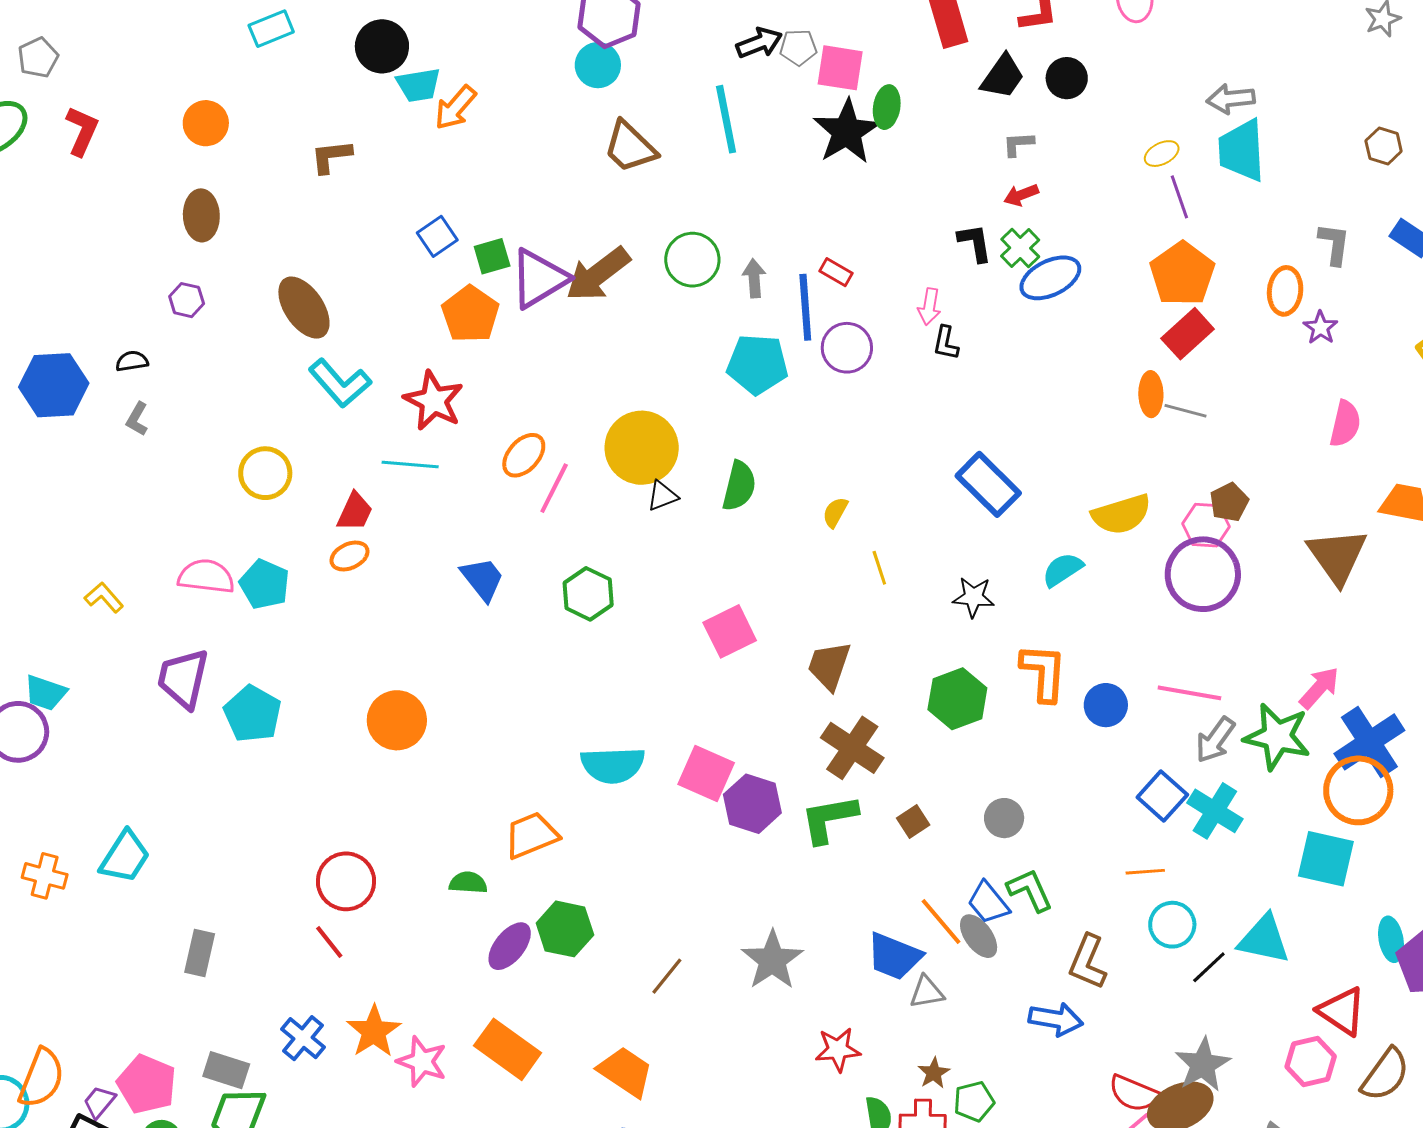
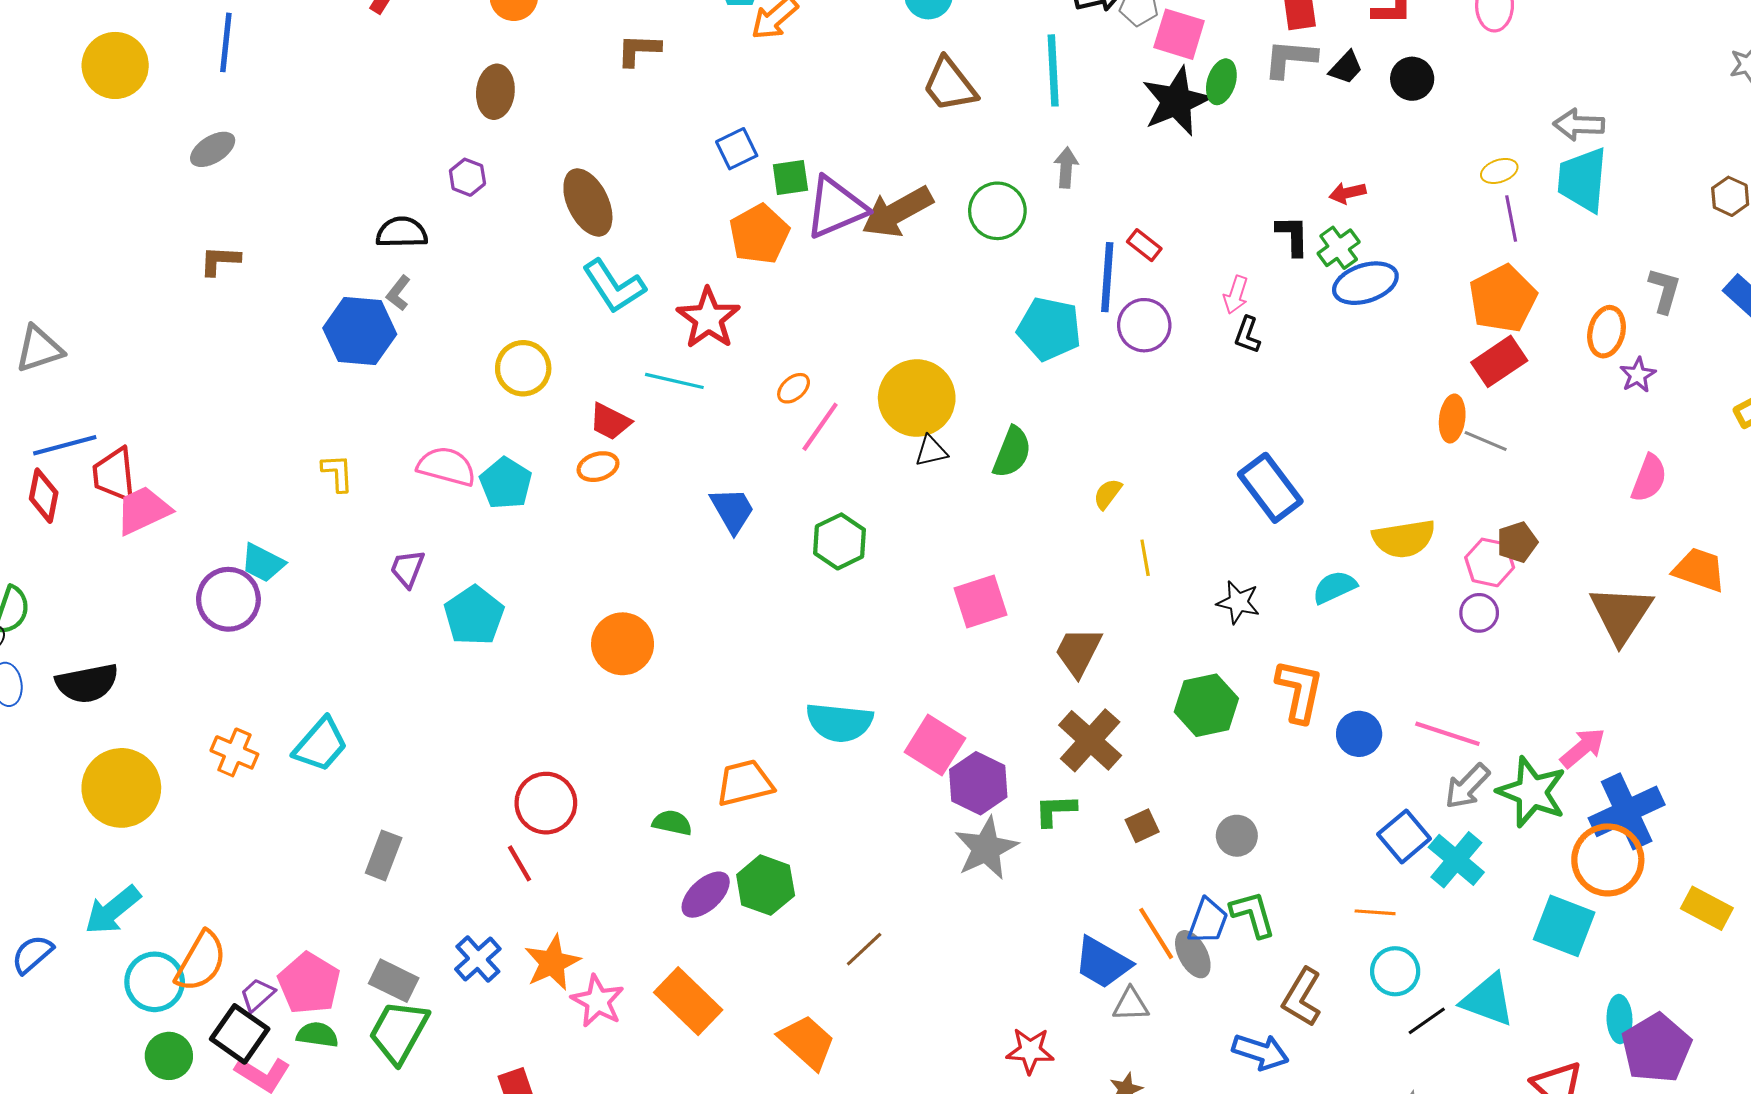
black trapezoid: (1003, 77) -> (1346, 68), size x0.7
gray L-shape: (1018, 144) -> (1290, 58), moved, size x1.6
gray arrow: (754, 278) -> (1066, 168), moved
black semicircle: (132, 361) -> (402, 232), size x1.5
blue hexagon: (54, 385) -> (360, 331), moved
orange ellipse: (524, 455) -> (794, 388), size x0.7
red trapezoid: (355, 512) -> (610, 422), turned 84
purple circle: (1203, 574) -> (1479, 613), size x0.5
yellow L-shape: (104, 597) -> (337, 473), turned 30
purple trapezoid: (183, 678) -> (407, 569), size x0.6
green L-shape: (829, 819) -> (1055, 810), size x0.7
blue trapezoid: (988, 903) -> (1208, 921), turned -129
gray star: (772, 960) -> (986, 848), moved

